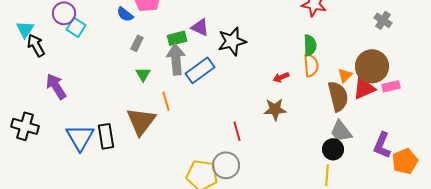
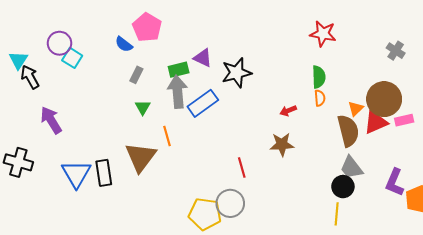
orange semicircle: (311, 65) -> (320, 98), size x0.7

